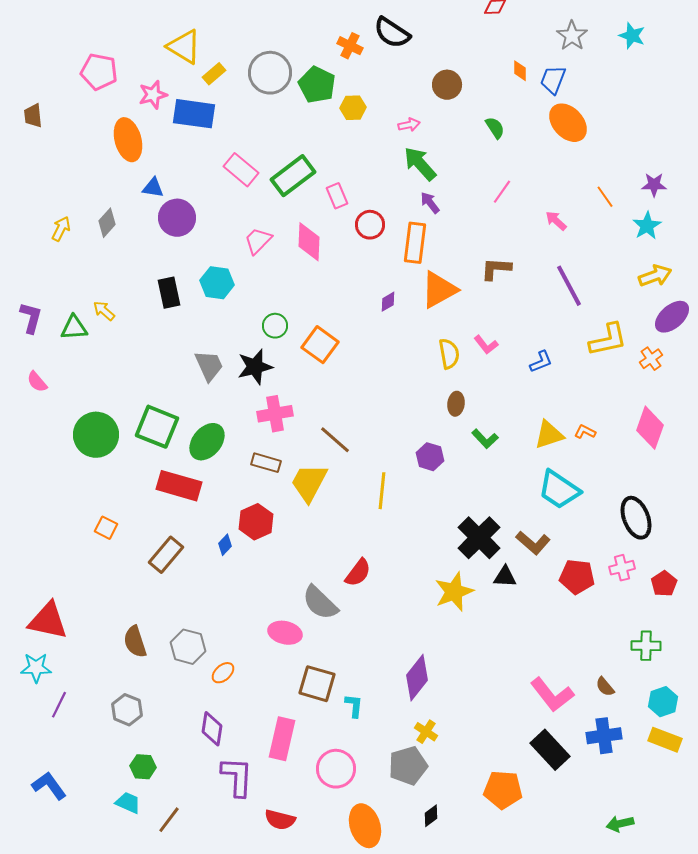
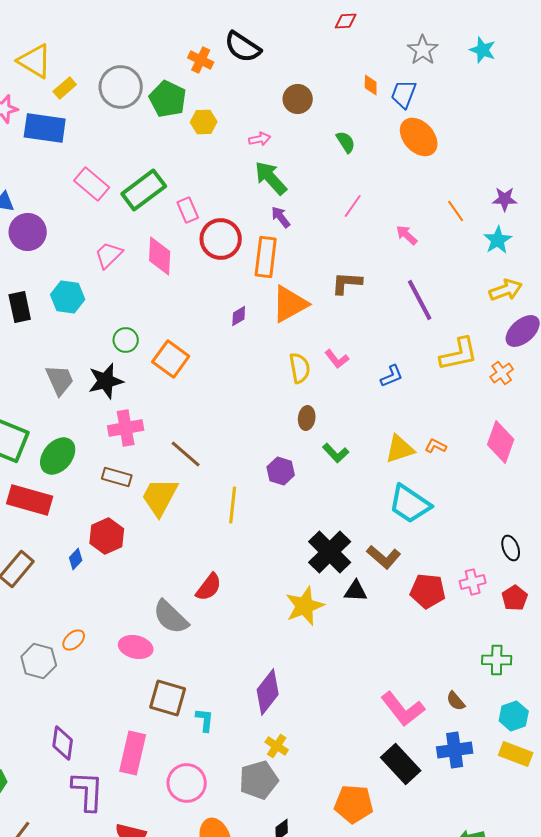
red circle: (370, 225) -> (221, 239), size x1.4
black ellipse: (636, 518) -> (511, 548), moved, size x0.6
orange ellipse: (223, 673) -> (74, 640), moved

